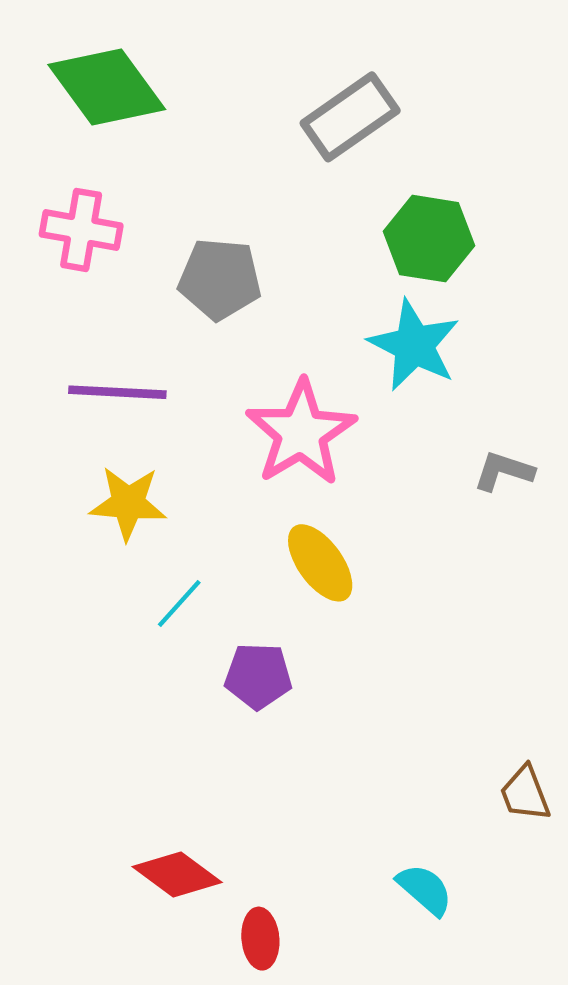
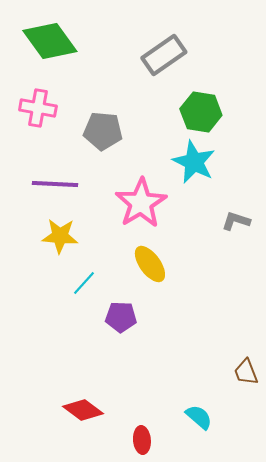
red ellipse: (260, 939) -> (142, 440), moved

